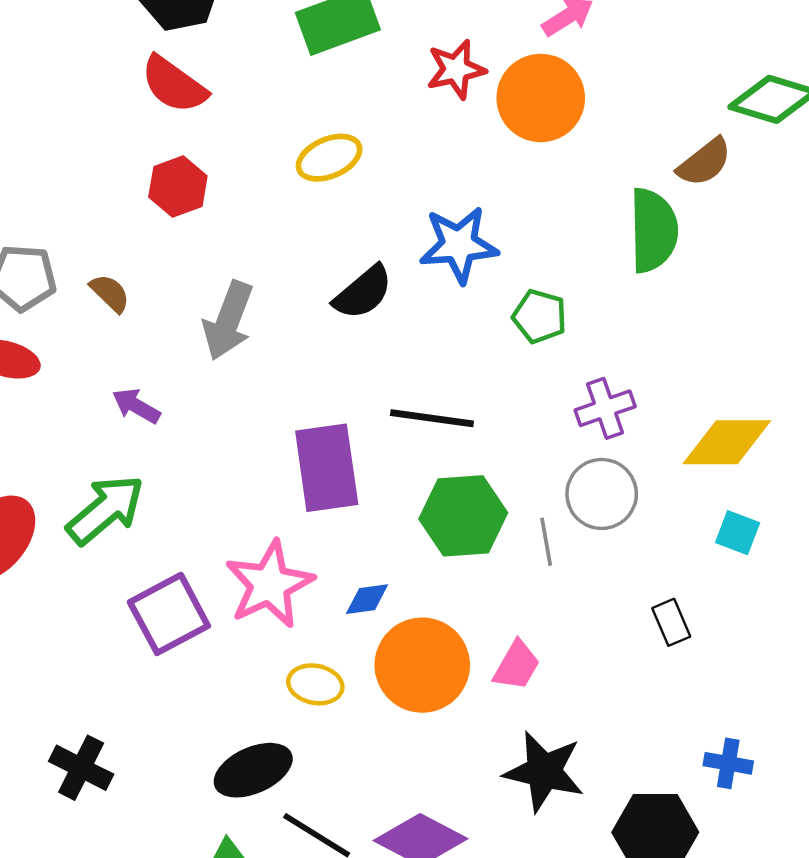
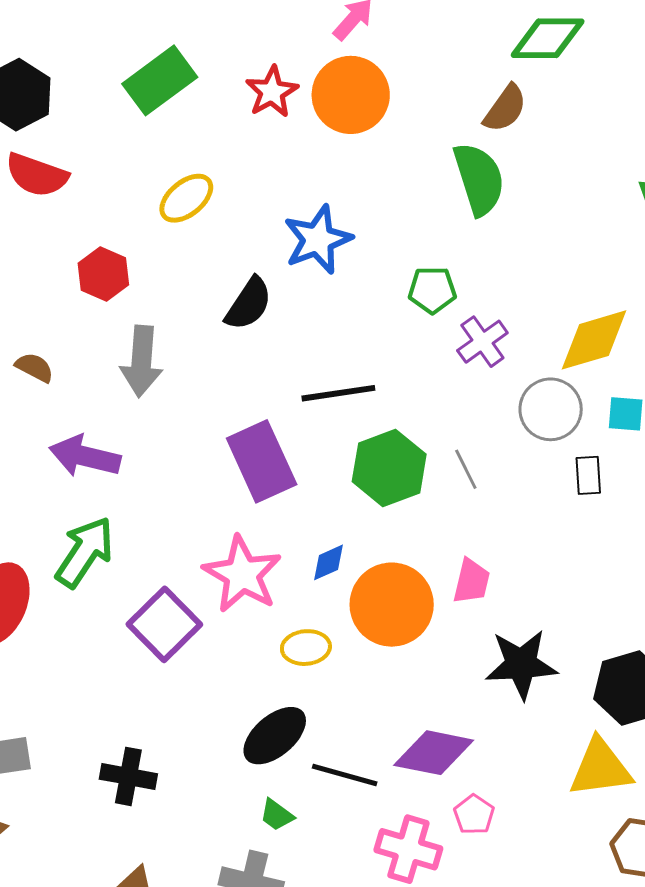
red hexagon: (178, 187) -> (103, 274), moved
green pentagon: (539, 316) -> (432, 290), moved
purple arrow: (136, 406) -> (85, 456), size x1.6
gray circle: (602, 494) -> (551, 409), moved
black rectangle: (671, 622) -> (588, 475), moved, turned 36

